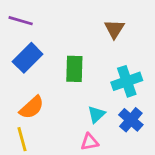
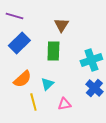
brown triangle: (114, 29) -> (61, 25), moved
cyan triangle: (96, 114) -> (47, 84), moved
yellow line: (22, 139) -> (33, 102), moved

